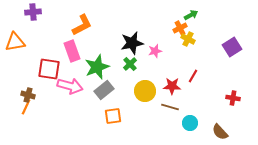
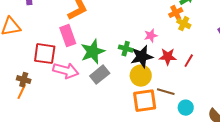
black star: (132, 43) -> (142, 57), moved
green cross: (130, 64) -> (126, 49), turned -32
red star: (172, 86) -> (168, 57), moved
orange square: (113, 116) -> (145, 101), moved, size x1.4

